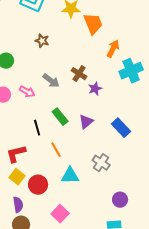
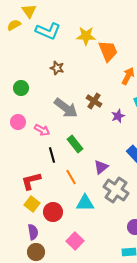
gray arrow: (51, 81) -> (66, 108), size x1.4
purple star: (95, 89) -> (118, 116), moved
pink arrow: (27, 92) -> (42, 130), moved
purple triangle: (86, 122) -> (101, 167), moved
gray cross: (101, 163) -> (116, 190), size x1.4

